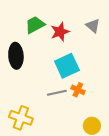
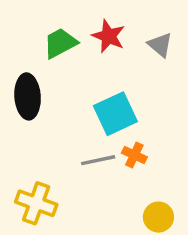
red star: (60, 32) -> (109, 36), moved, turned -30

